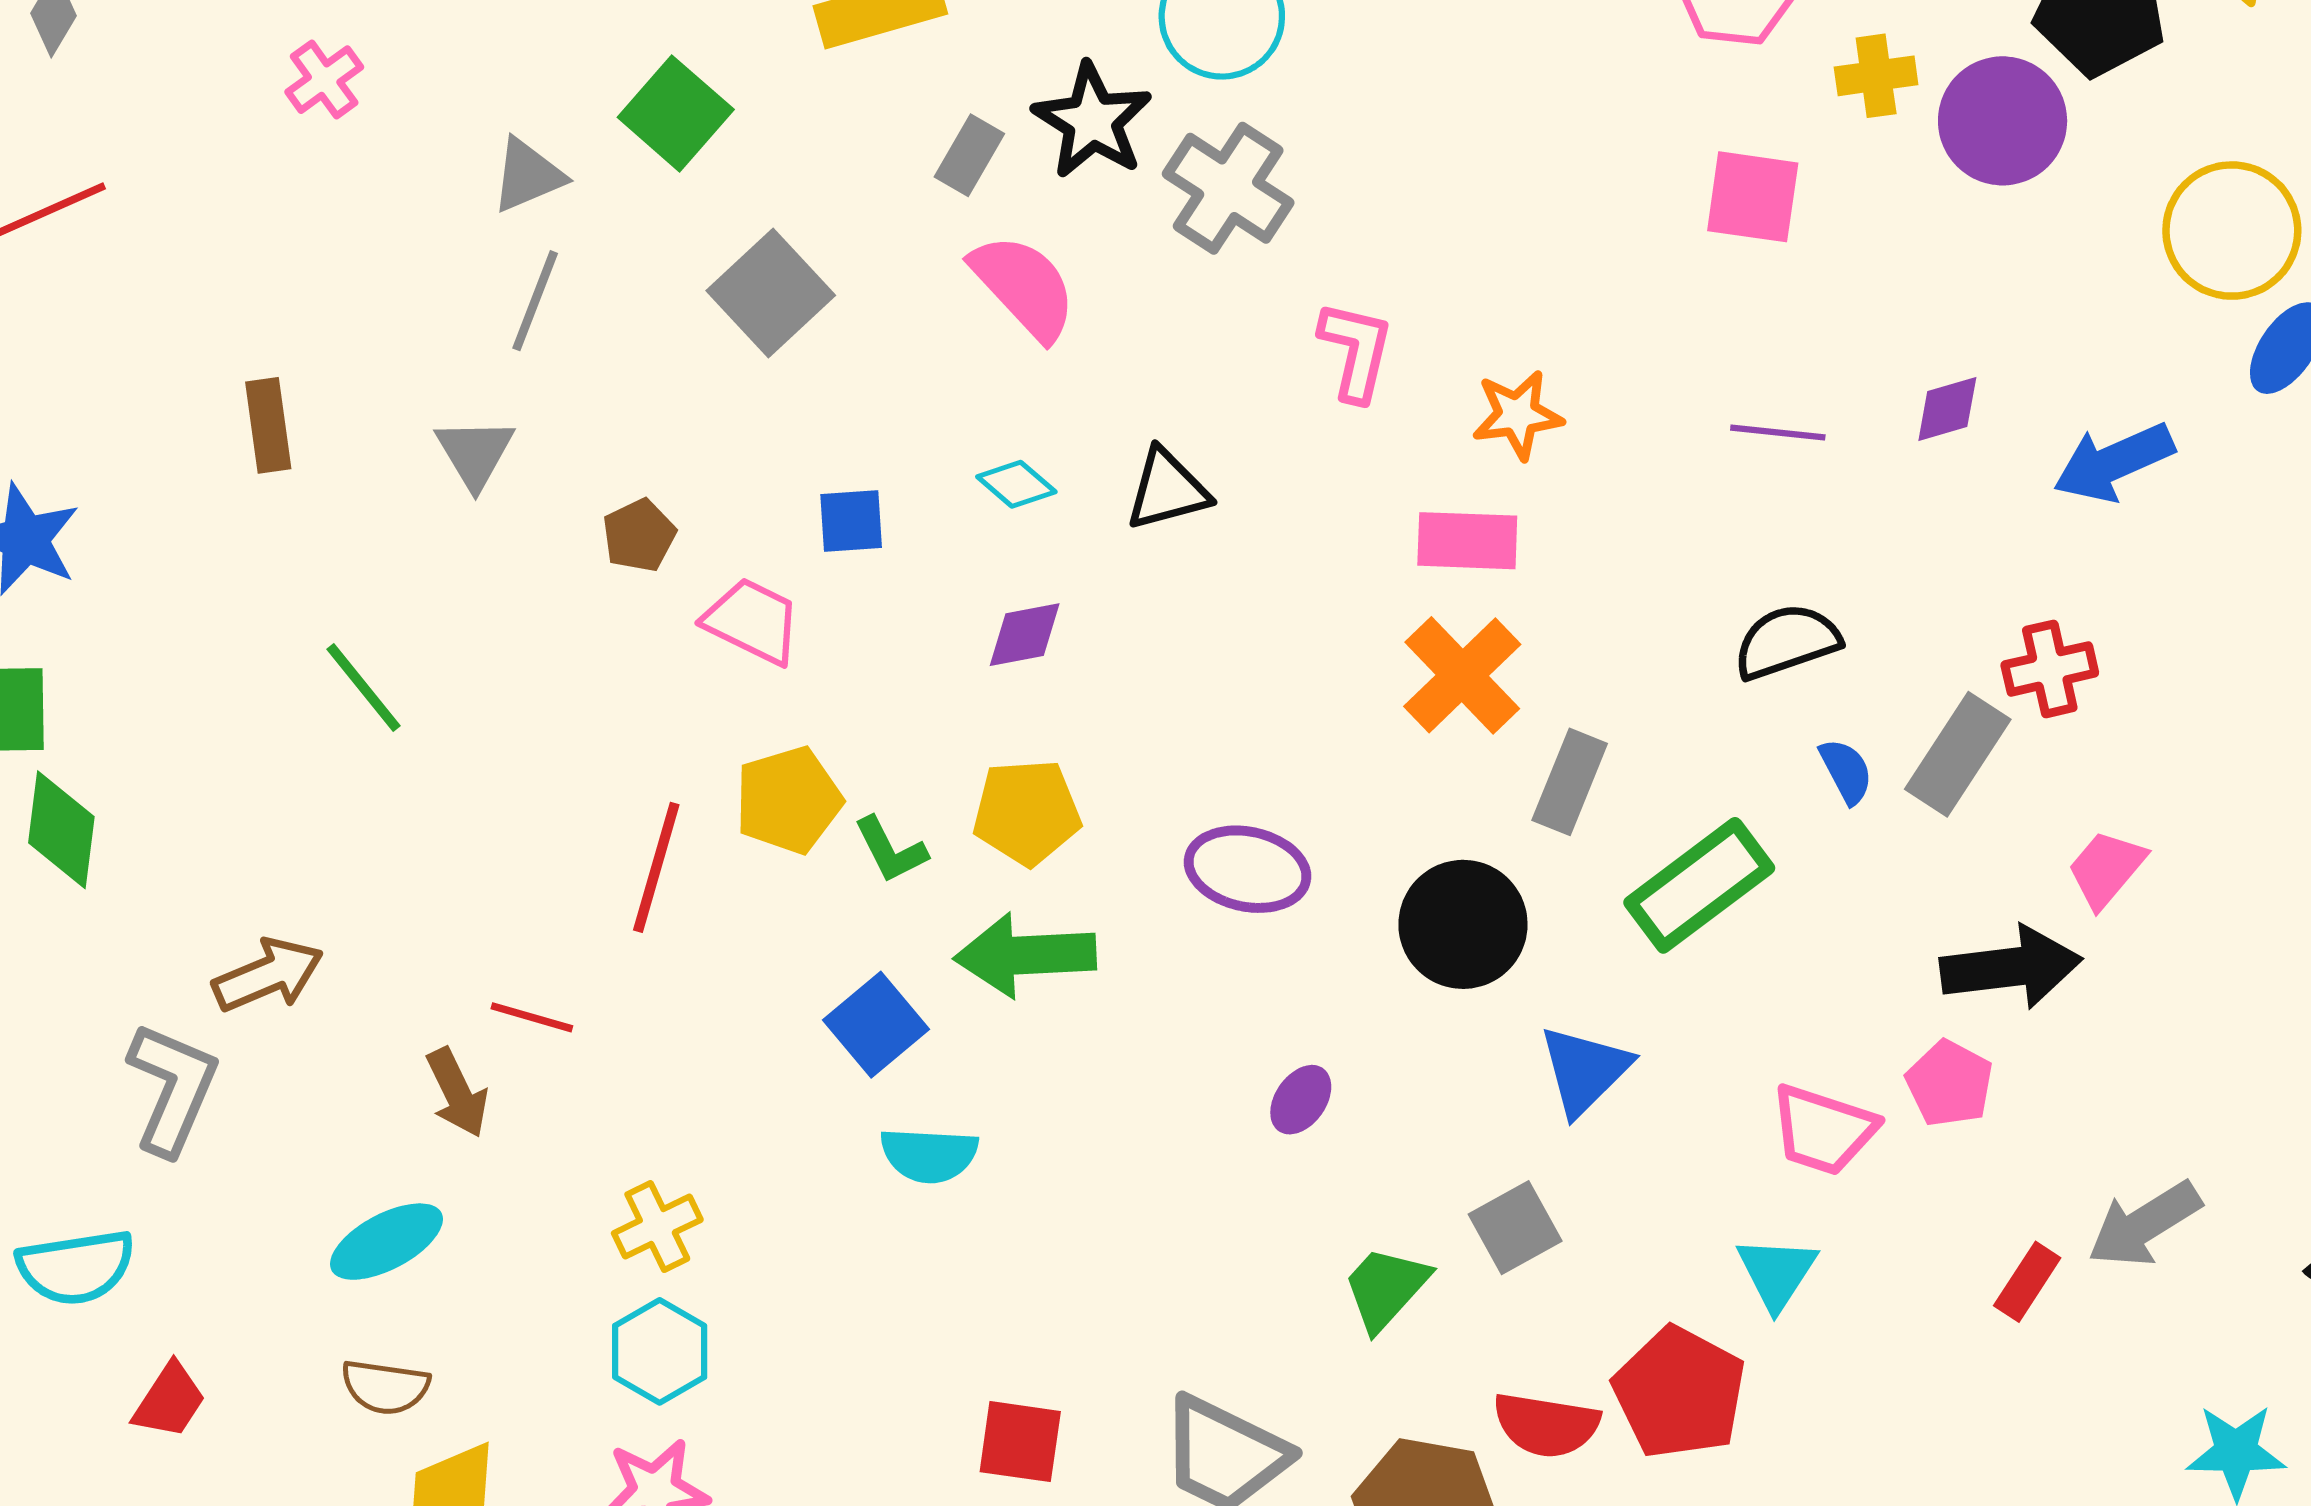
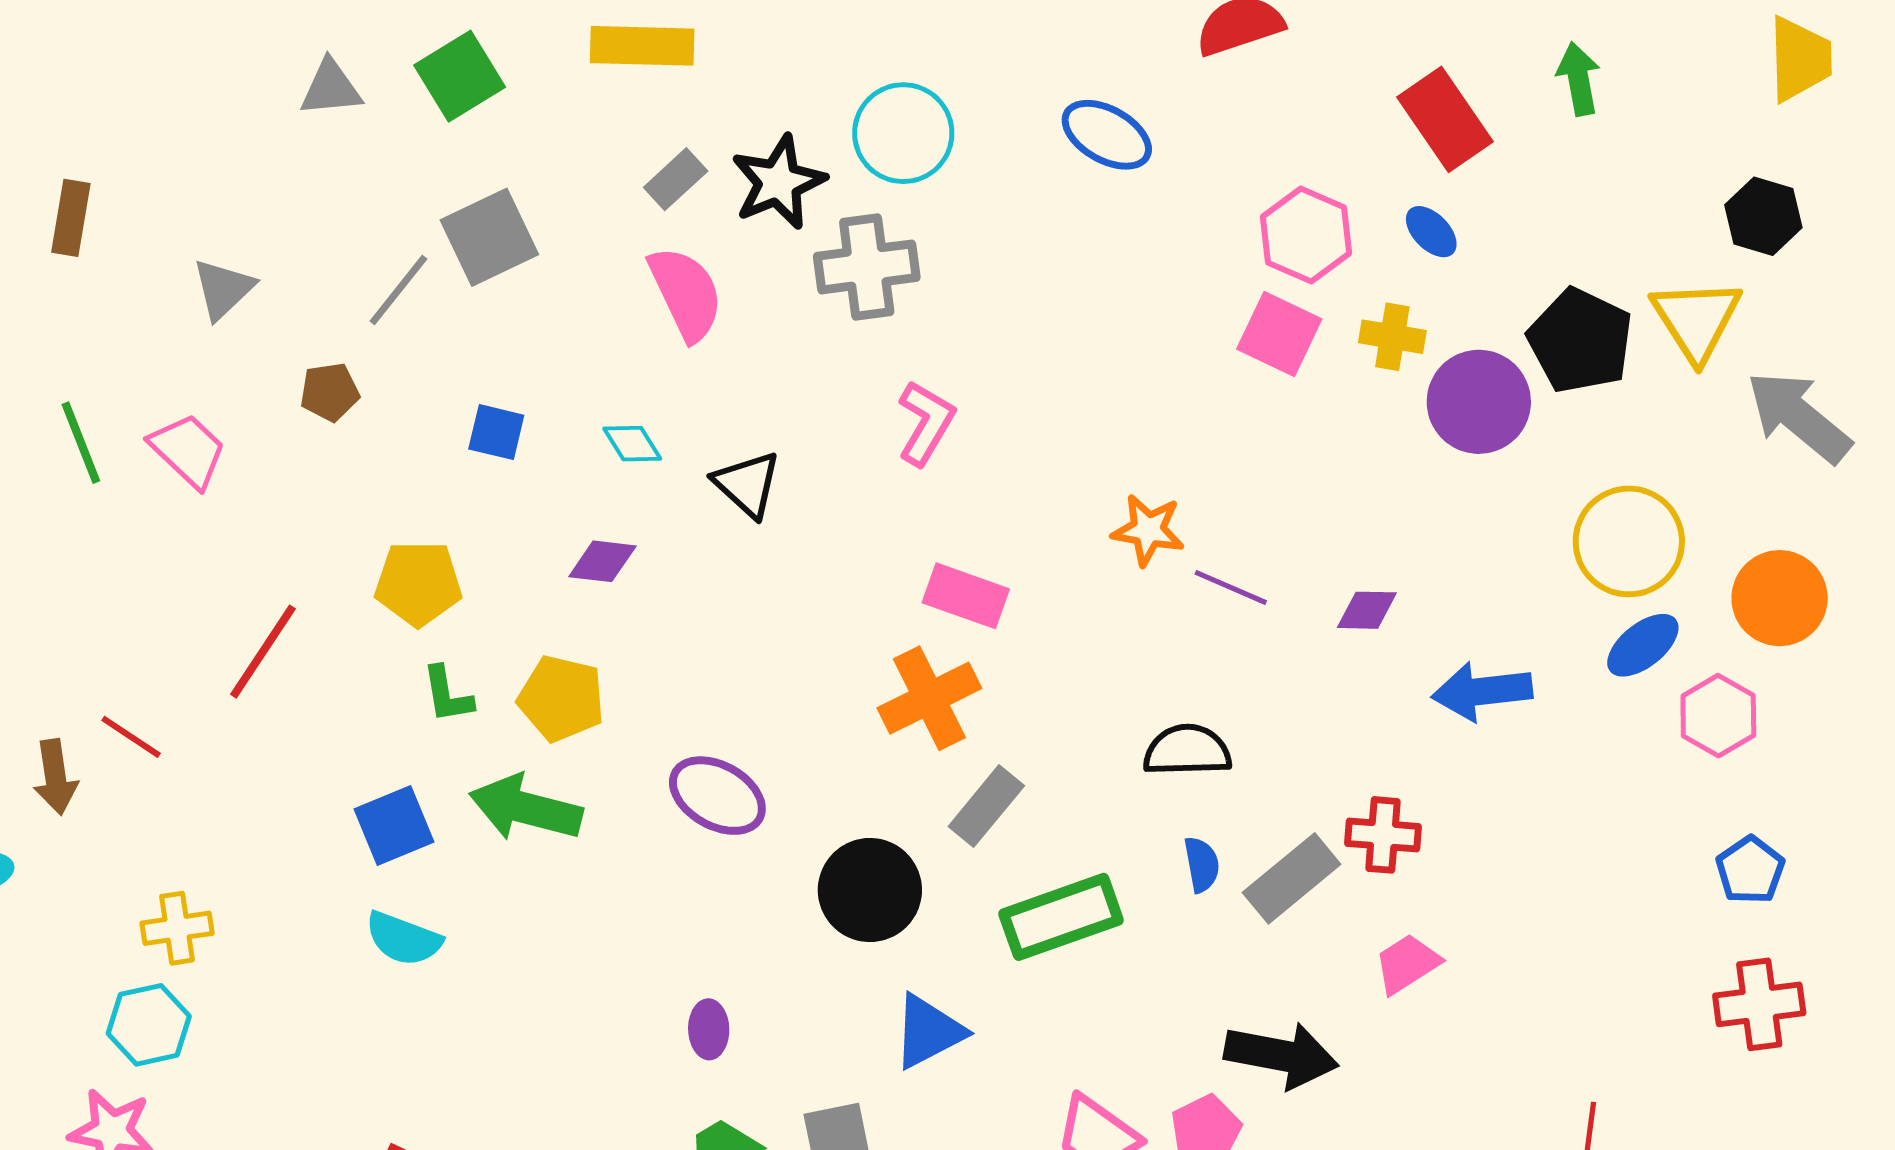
gray cross: (1228, 188) -> (867, 267), turned 32
pink square: (1753, 197) -> (1279, 334), moved
gray line: (535, 301) -> (398, 290), moved
orange star: (1517, 415) -> (1148, 530), moved
black triangle: (1167, 490) -> (747, 484), turned 40
pink trapezoid: (752, 621) -> (188, 450), moved
yellow pentagon: (788, 800) -> (418, 583), moved
pink trapezoid: (2106, 869) -> (1407, 964), moved
purple ellipse: (1301, 1100) -> (709, 1029), moved, turned -54

